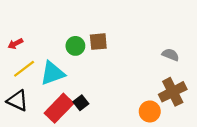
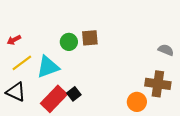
gray semicircle: (171, 55) -> (166, 50), moved
brown cross: (173, 92) -> (158, 84), turned 35

